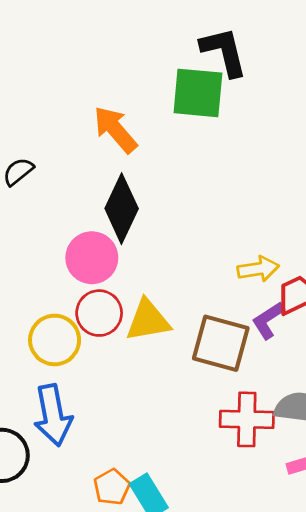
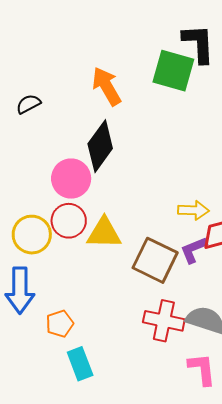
orange pentagon: (112, 487) -> (60, 324), moved

